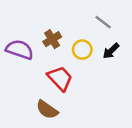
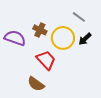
brown cross: (52, 39) -> (40, 30), turned -32
yellow circle: (82, 50) -> (63, 38), size x1.5

